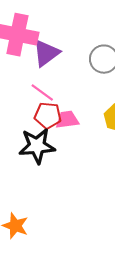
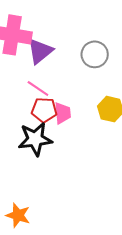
pink trapezoid: (67, 120) -> (63, 113), turned 95

